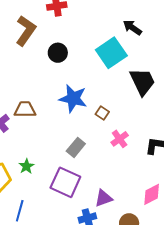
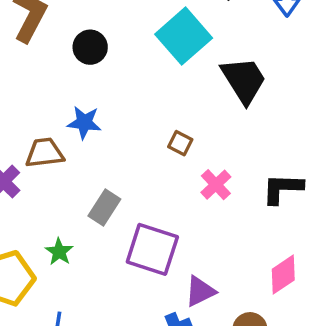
blue star: (73, 99) -> (84, 123), moved, size x0.7
gray rectangle: (76, 147) -> (104, 207), moved
purple square: (65, 182) -> (152, 249), moved

